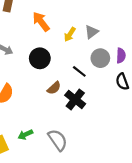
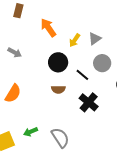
black circle: (40, 58) -> (58, 62), moved
brown semicircle: (54, 88) -> (58, 89), turned 40
black cross: (75, 99) -> (89, 102), moved

